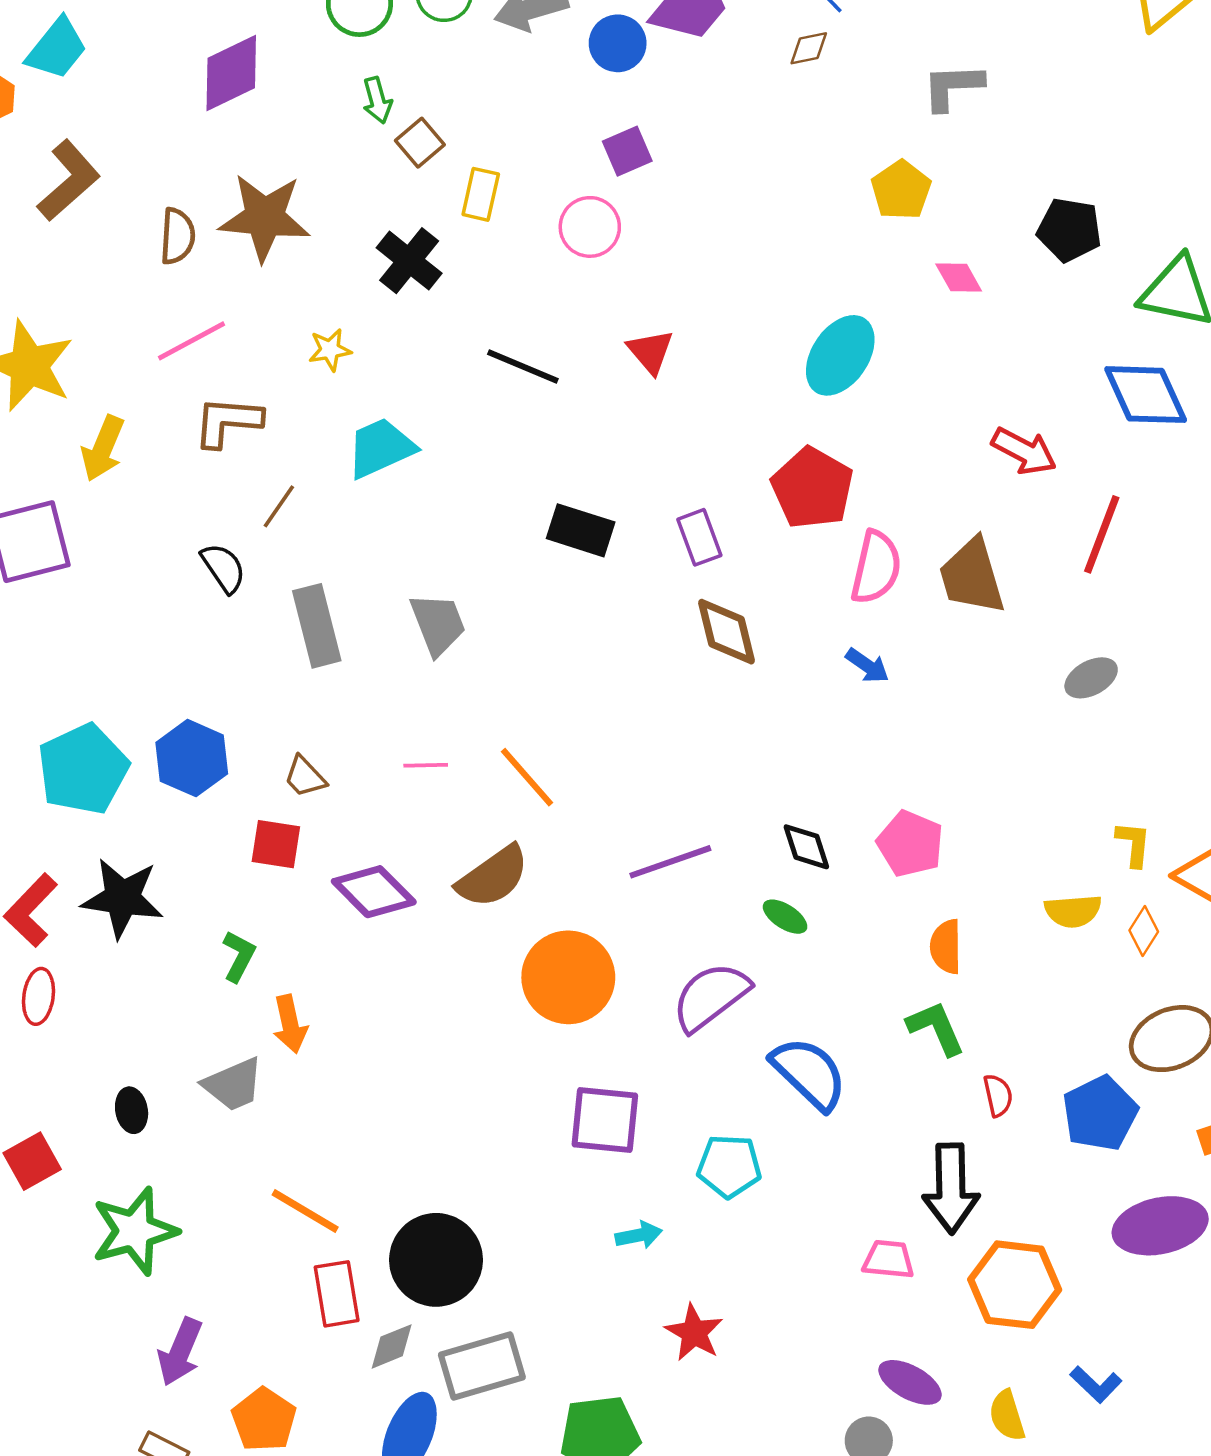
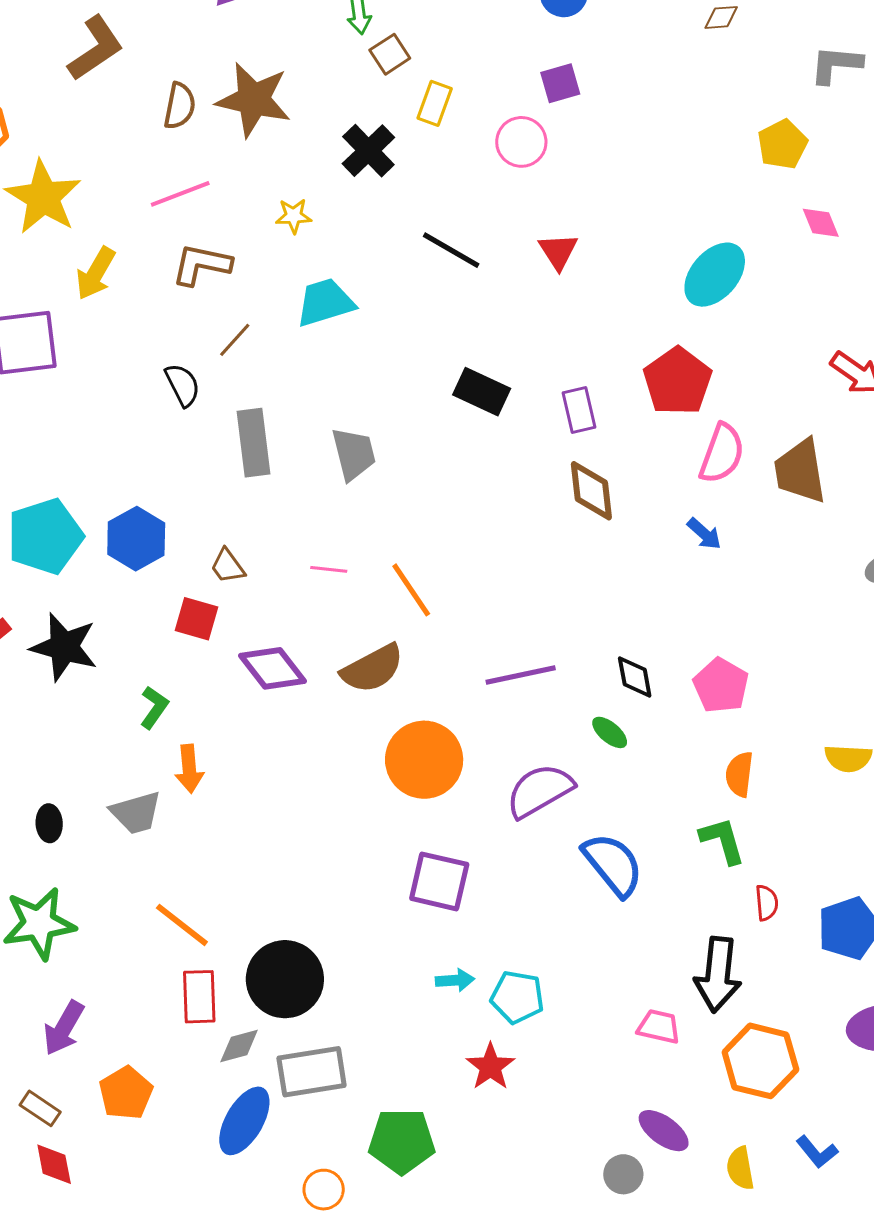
cyan pentagon: (729, 1166) -> (517, 997), moved

